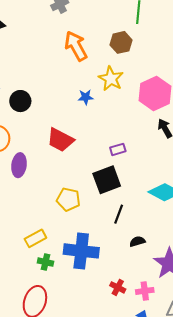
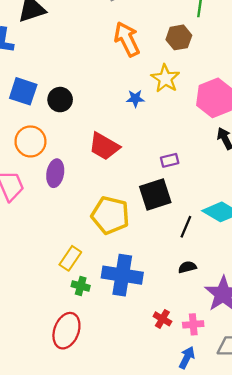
yellow pentagon: (68, 199) -> (110, 215), size x1.4
black line: (119, 214) -> (186, 227), moved
yellow rectangle: (35, 238) -> (70, 258), turned -30

